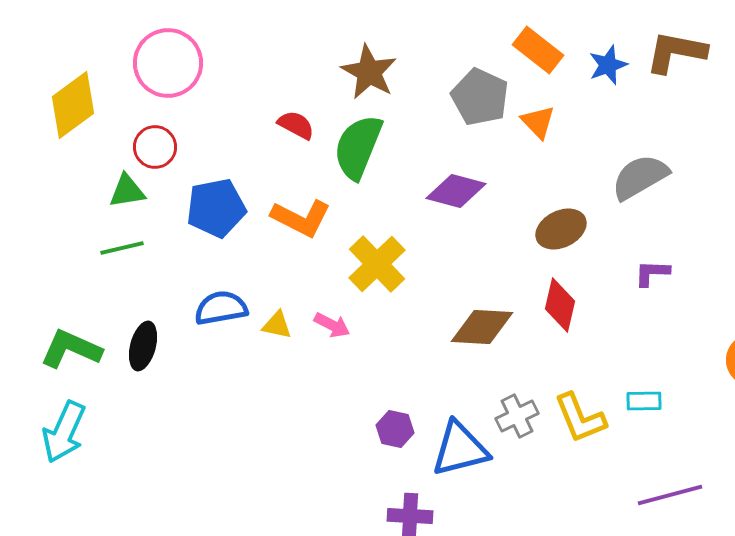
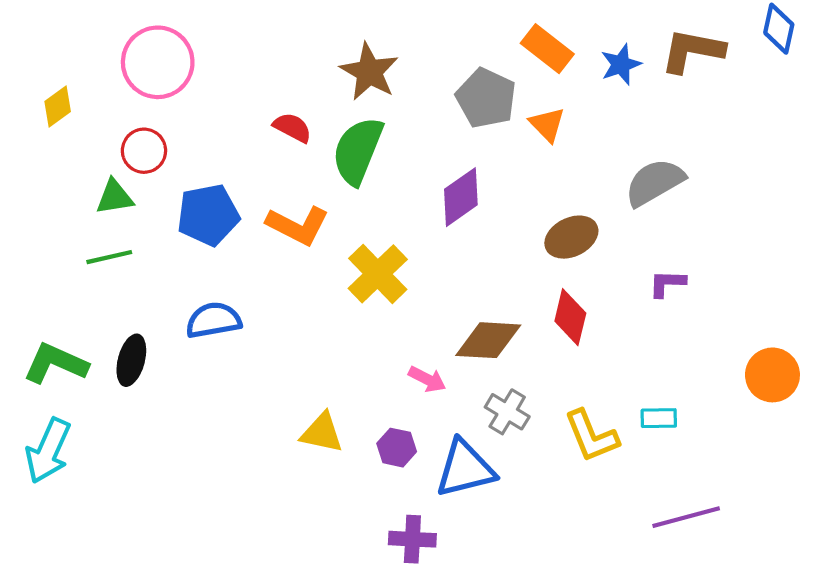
yellow diamond: (73, 105) -> (58, 107), size x0.6
purple diamond: (456, 191) -> (461, 197), turned -50
yellow triangle: (277, 325) -> (322, 433), moved, size x1.4
pink arrow: (332, 325) -> (427, 379), moved
gray cross: (517, 416) -> (507, 412), moved, turned -33

